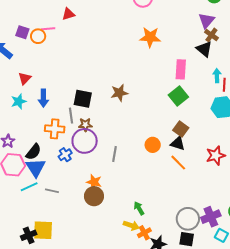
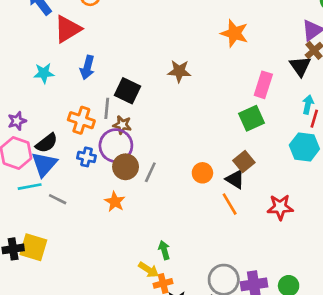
red triangle: (25, 78) -> (68, 29), moved, size x1.6
brown star: (119, 93) -> (179, 71), moved
blue arrow: (43, 98) -> (87, 67), moved
blue cross: (65, 155) -> (86, 157), turned 32
brown circle: (94, 196) -> (126, 167), moved

